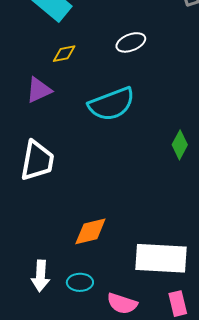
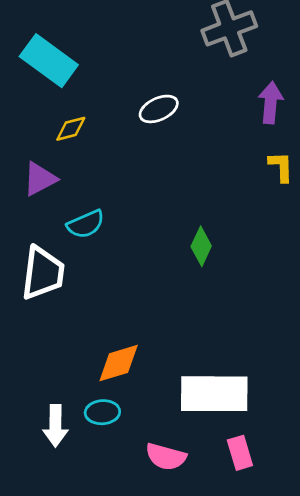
cyan semicircle: (111, 104) -> (86, 224), moved, size x0.6
green diamond: (180, 145) -> (201, 246), moved
cyan ellipse: (80, 282) -> (102, 412), moved

